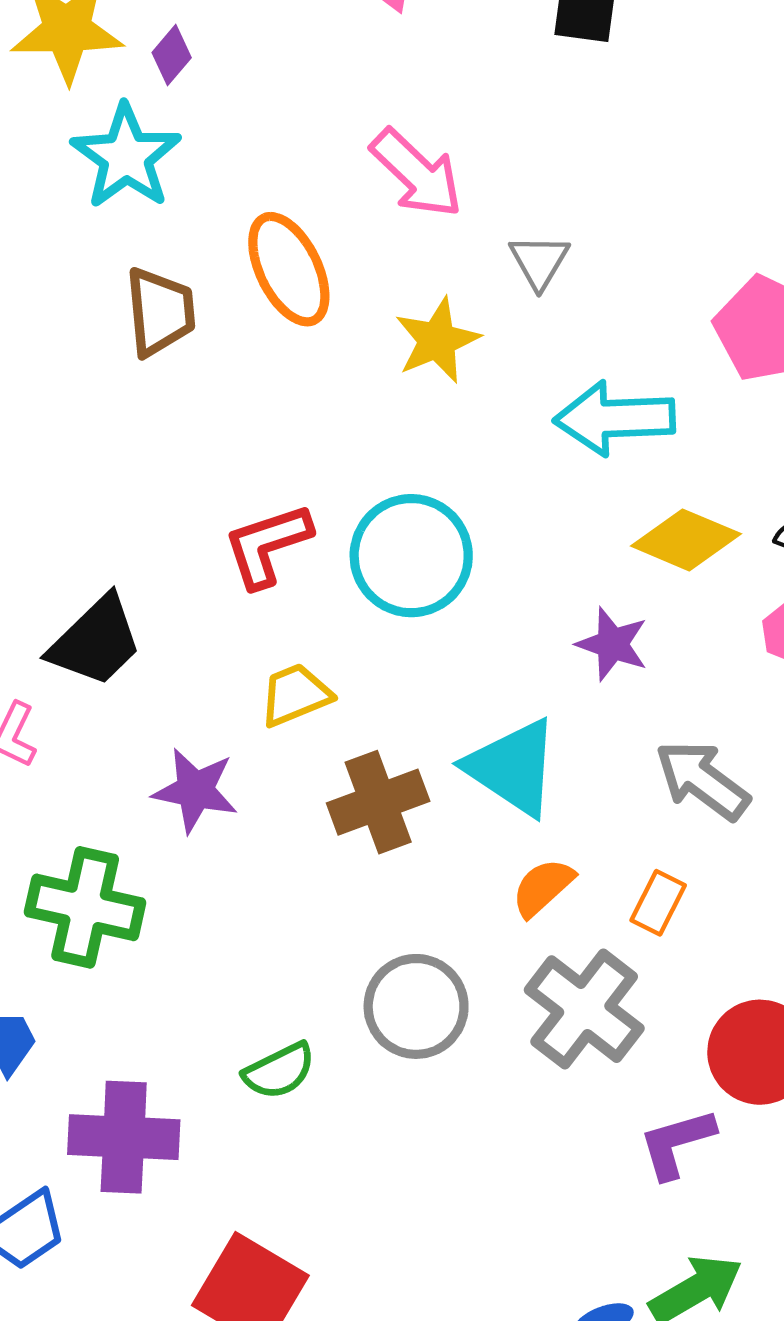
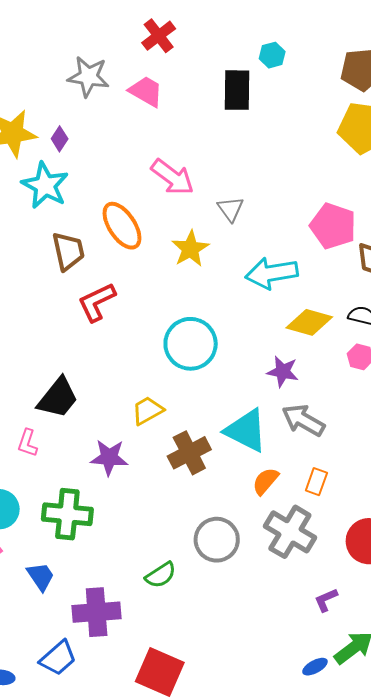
red L-shape: (267, 545) -> (97, 302), moved
gray arrow: (702, 780) -> (303, 420), moved
purple L-shape: (677, 1143) -> (326, 600), moved, size x0.7

